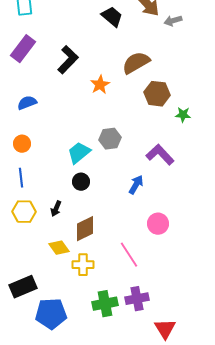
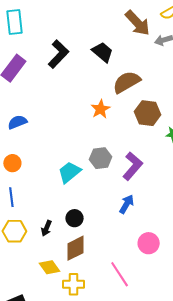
black trapezoid: (112, 17) -> (103, 52), moved
black L-shape: (68, 60) -> (58, 54), moved
orange star: (100, 85) -> (101, 109), moved
purple L-shape: (160, 155) -> (133, 166), moved, turned 84
black circle: (81, 182) -> (74, 218), moved

